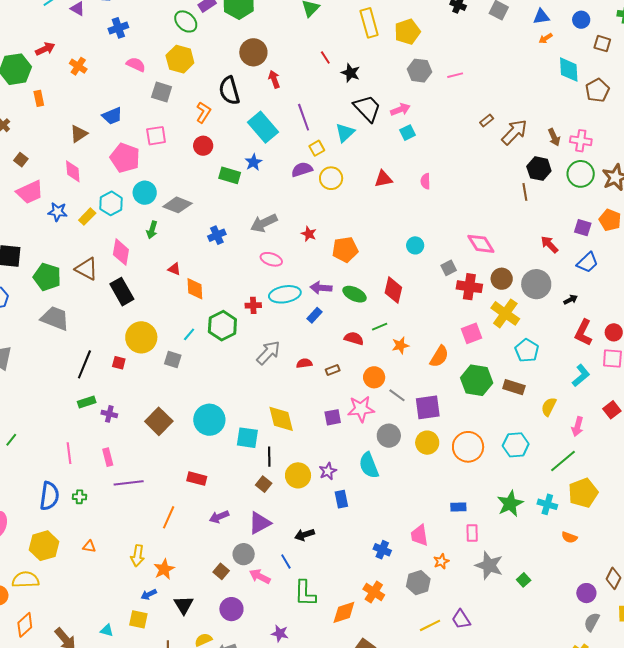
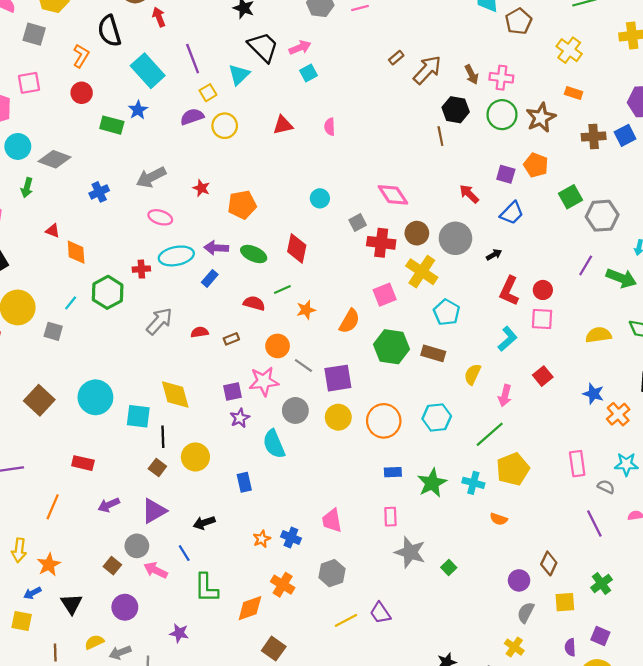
purple star: (328, 471) -> (240, 418), moved
blue rectangle: (458, 507) -> (393, 472), moved
orange star: (441, 561) -> (262, 539), moved

